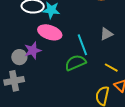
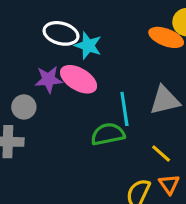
gray triangle: (106, 34) -> (165, 100), size x1.5
purple star: (33, 50) -> (49, 79), moved

